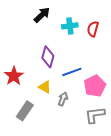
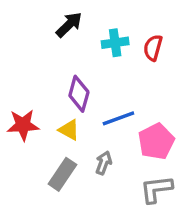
red star: (14, 76) -> (23, 125), turned 30
yellow triangle: (45, 87) -> (69, 130), moved
gray rectangle: (25, 111) -> (62, 174), moved

